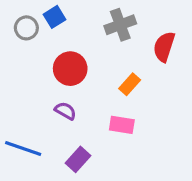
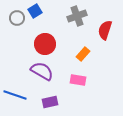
purple semicircle: (65, 111) -> (42, 71), size x1.6
purple rectangle: (78, 159) -> (50, 102), turned 35

